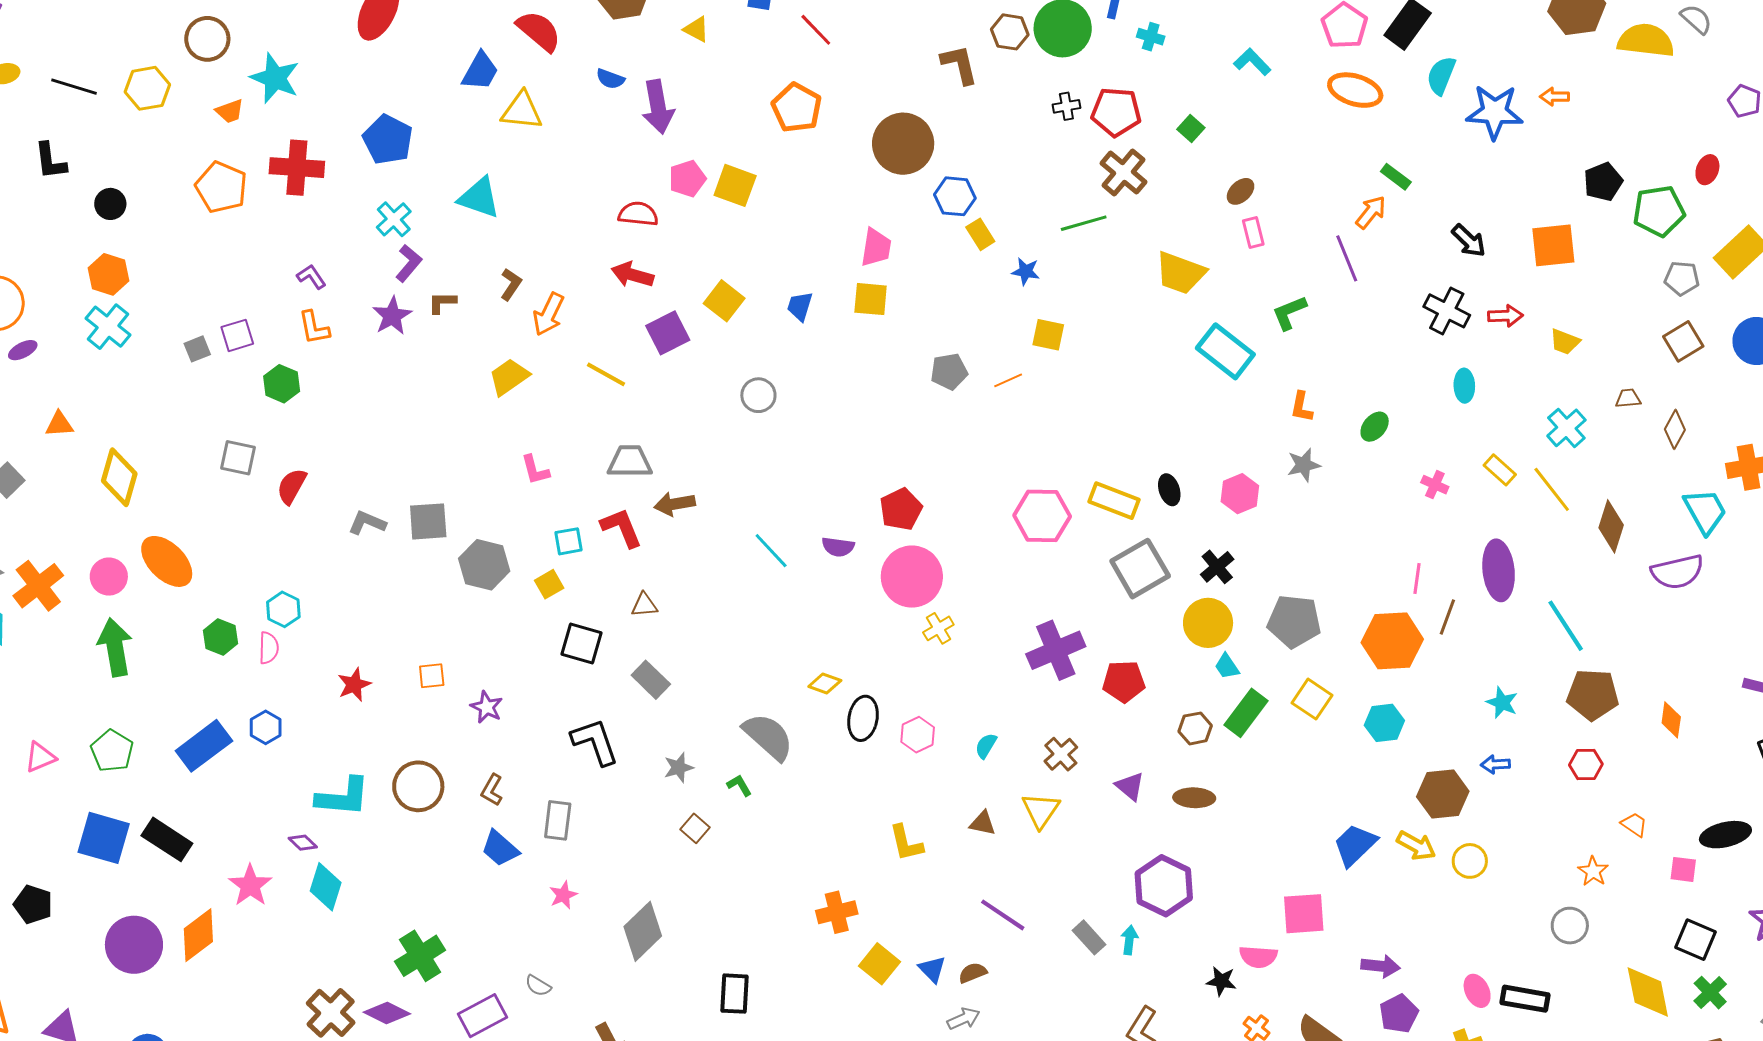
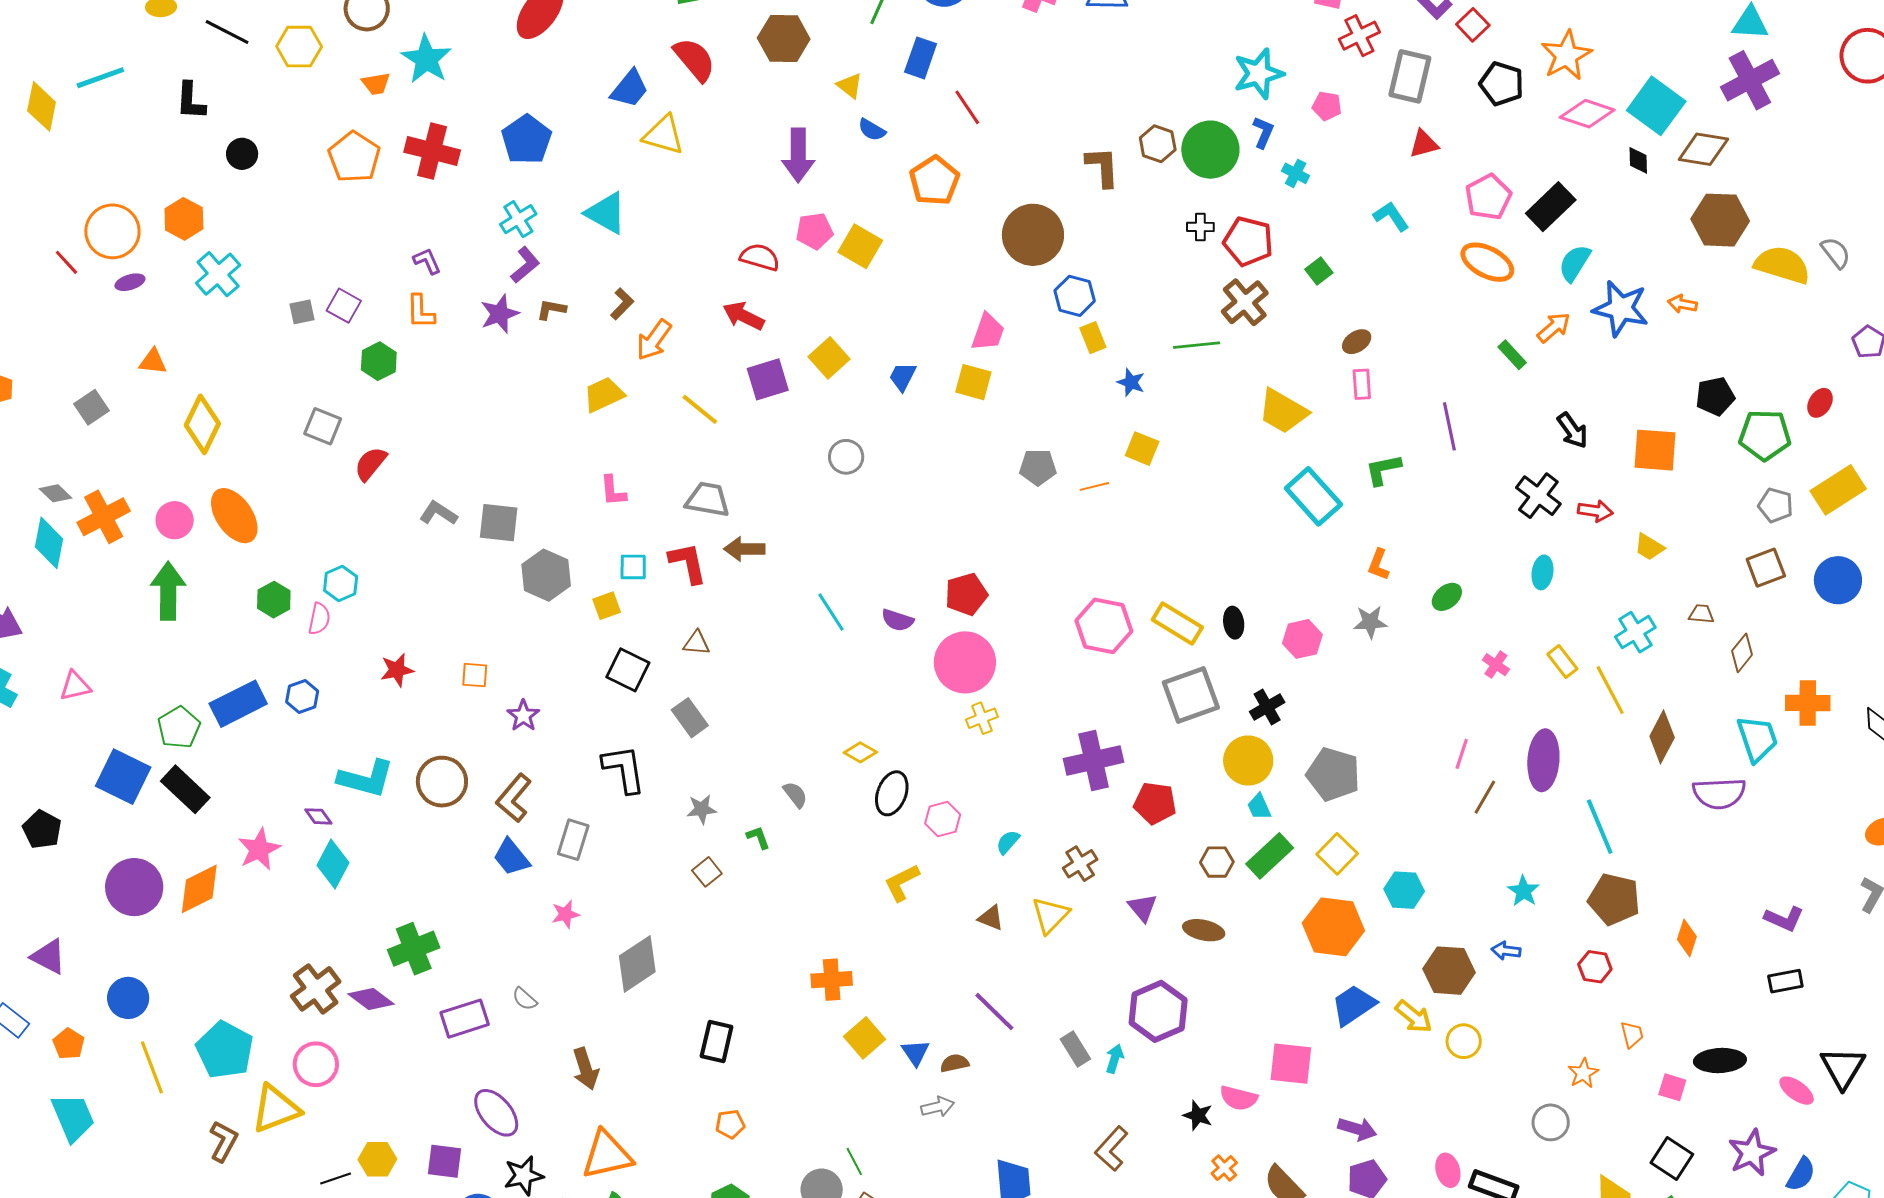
blue semicircle: (610, 79) -> (872, 130), moved
orange arrow: (1371, 212) -> (1554, 327), moved
orange hexagon: (108, 274) -> (184, 219), moved
purple square: (237, 335) -> (344, 306), turned 36
orange hexagon: (1392, 641) -> (1333, 927), moved
gray semicircle: (768, 737) -> (795, 795), size x0.5
green pentagon: (112, 751) -> (179, 727), moved
brown L-shape: (492, 790) -> (514, 798), size x1.5
orange trapezoid: (1634, 825) -> (1632, 1034), turned 32
yellow L-shape: (906, 843) -> (902, 883), moved, turned 66

